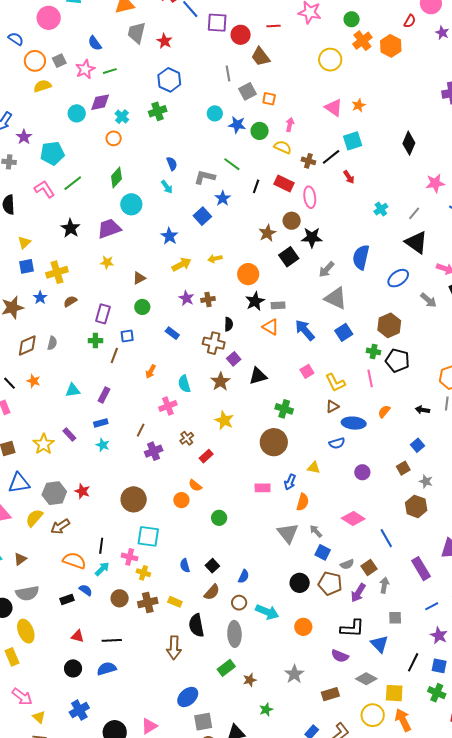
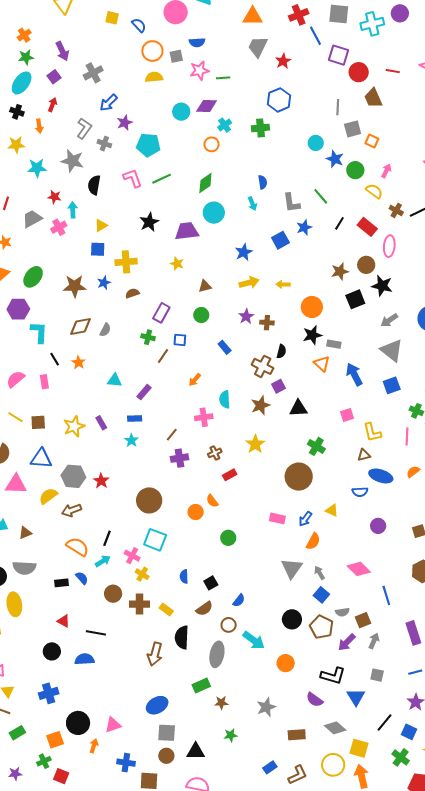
blue semicircle: (95, 43) -> (197, 42), moved, turned -70
gray L-shape: (205, 177) -> (291, 203), turned -125

